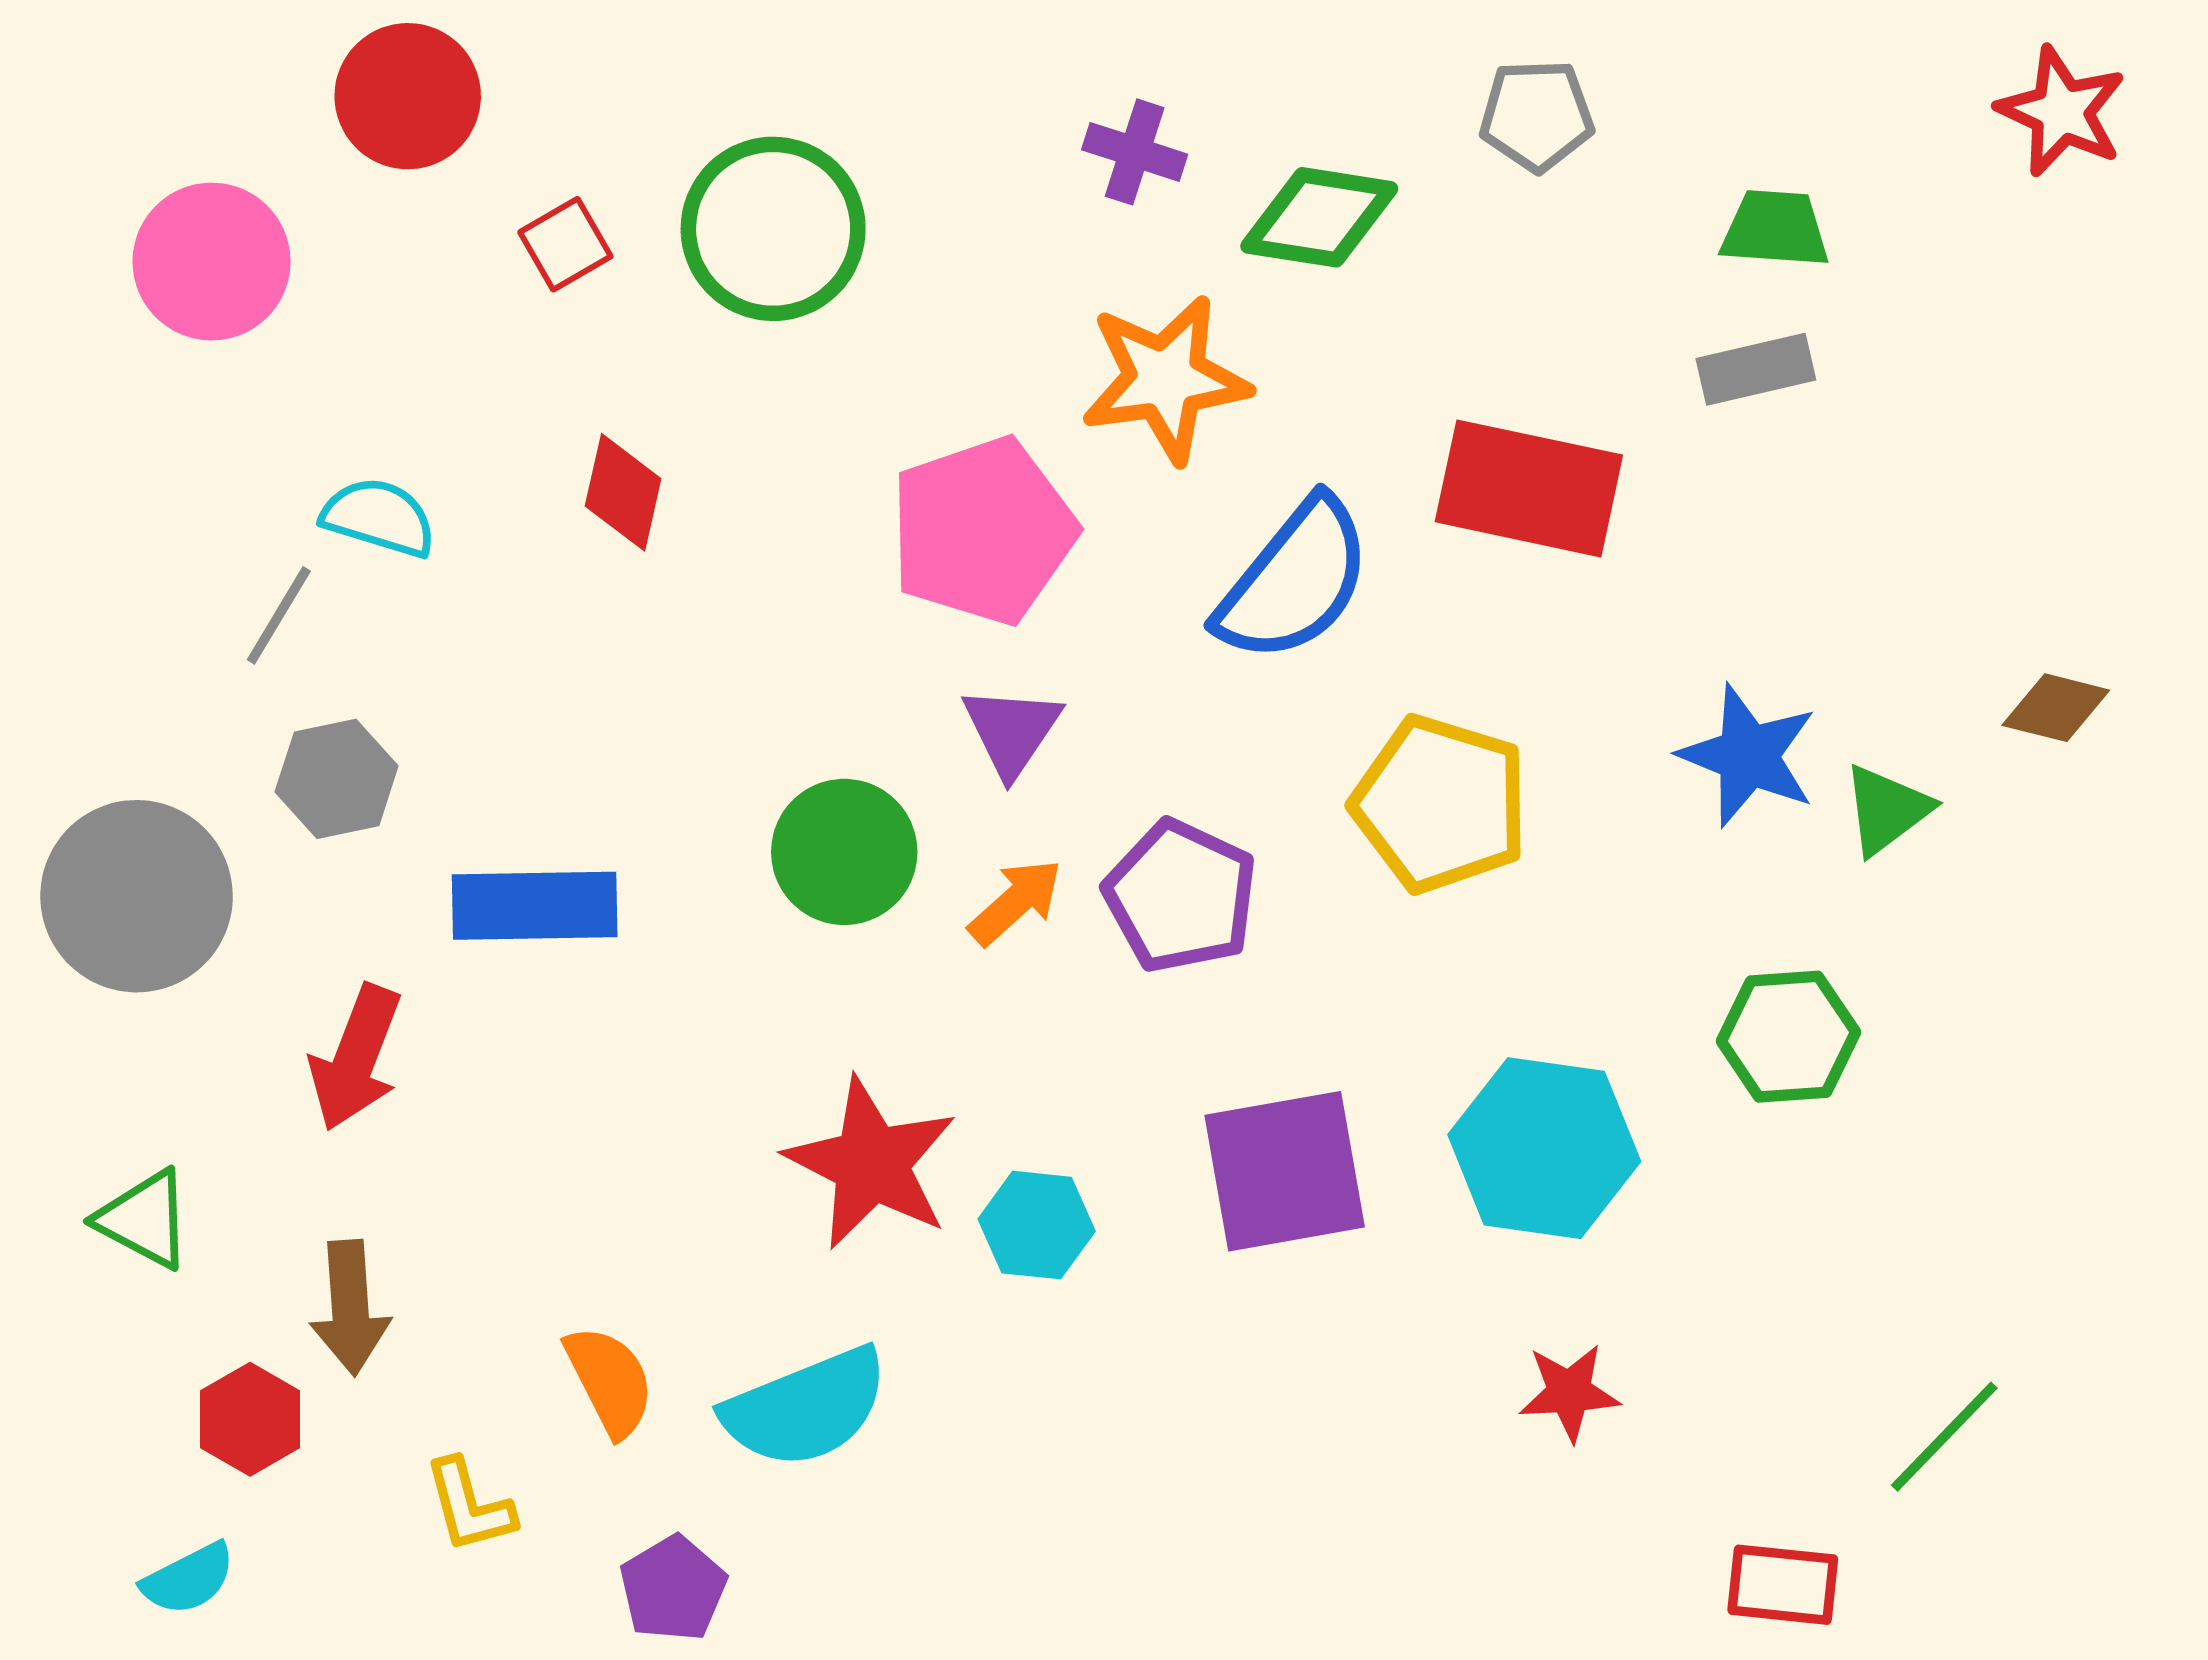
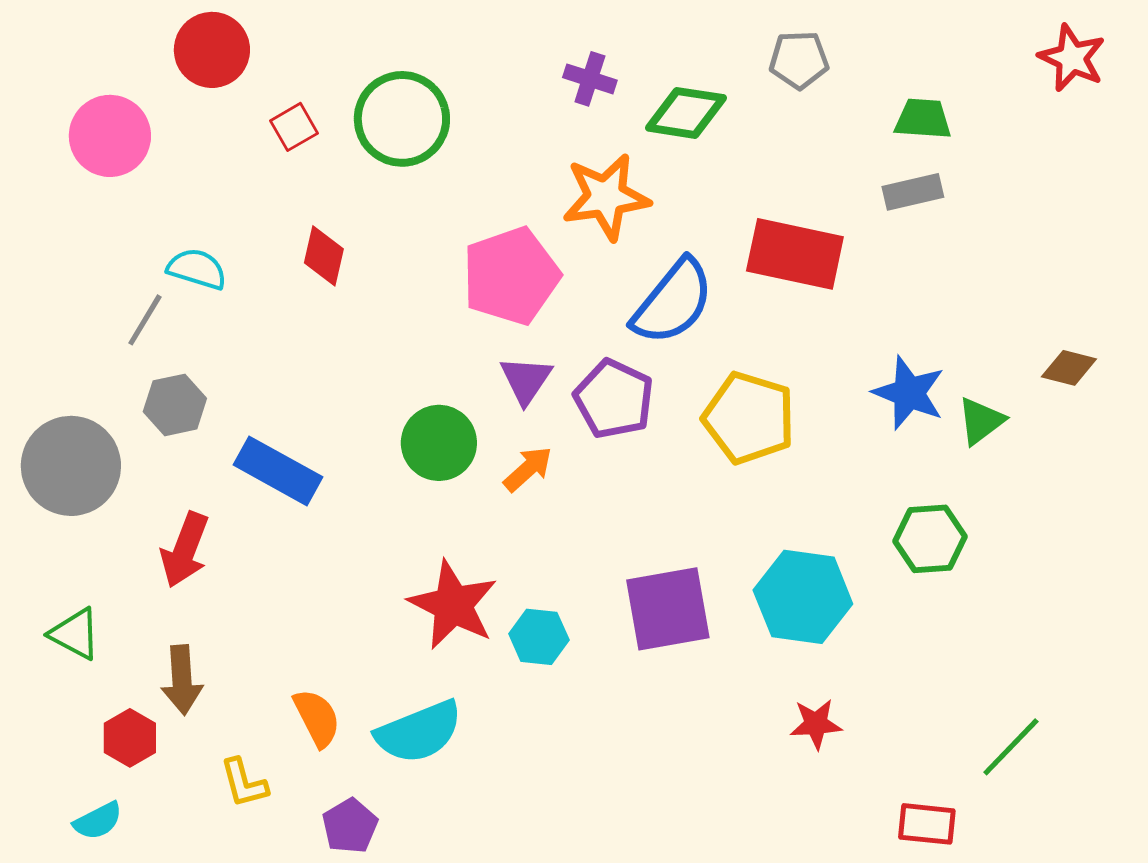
purple pentagon: (1181, 896) -> (614, 399), moved
blue rectangle: (535, 906) -> (278, 471), turned 30

